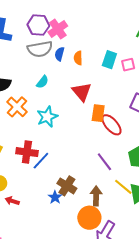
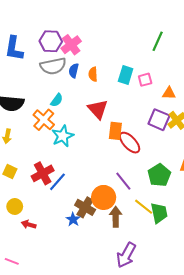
orange cross: (17, 107) -> (44, 120), moved
red cross: (27, 152) -> (43, 173), turned -35
orange circle: (89, 218) -> (104, 197), moved

